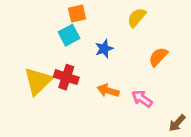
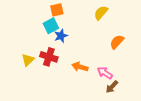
blue star: (104, 49) -> (61, 36), moved
yellow triangle: (38, 81) -> (28, 60), size x0.6
brown arrow: (177, 123) -> (112, 87), moved

